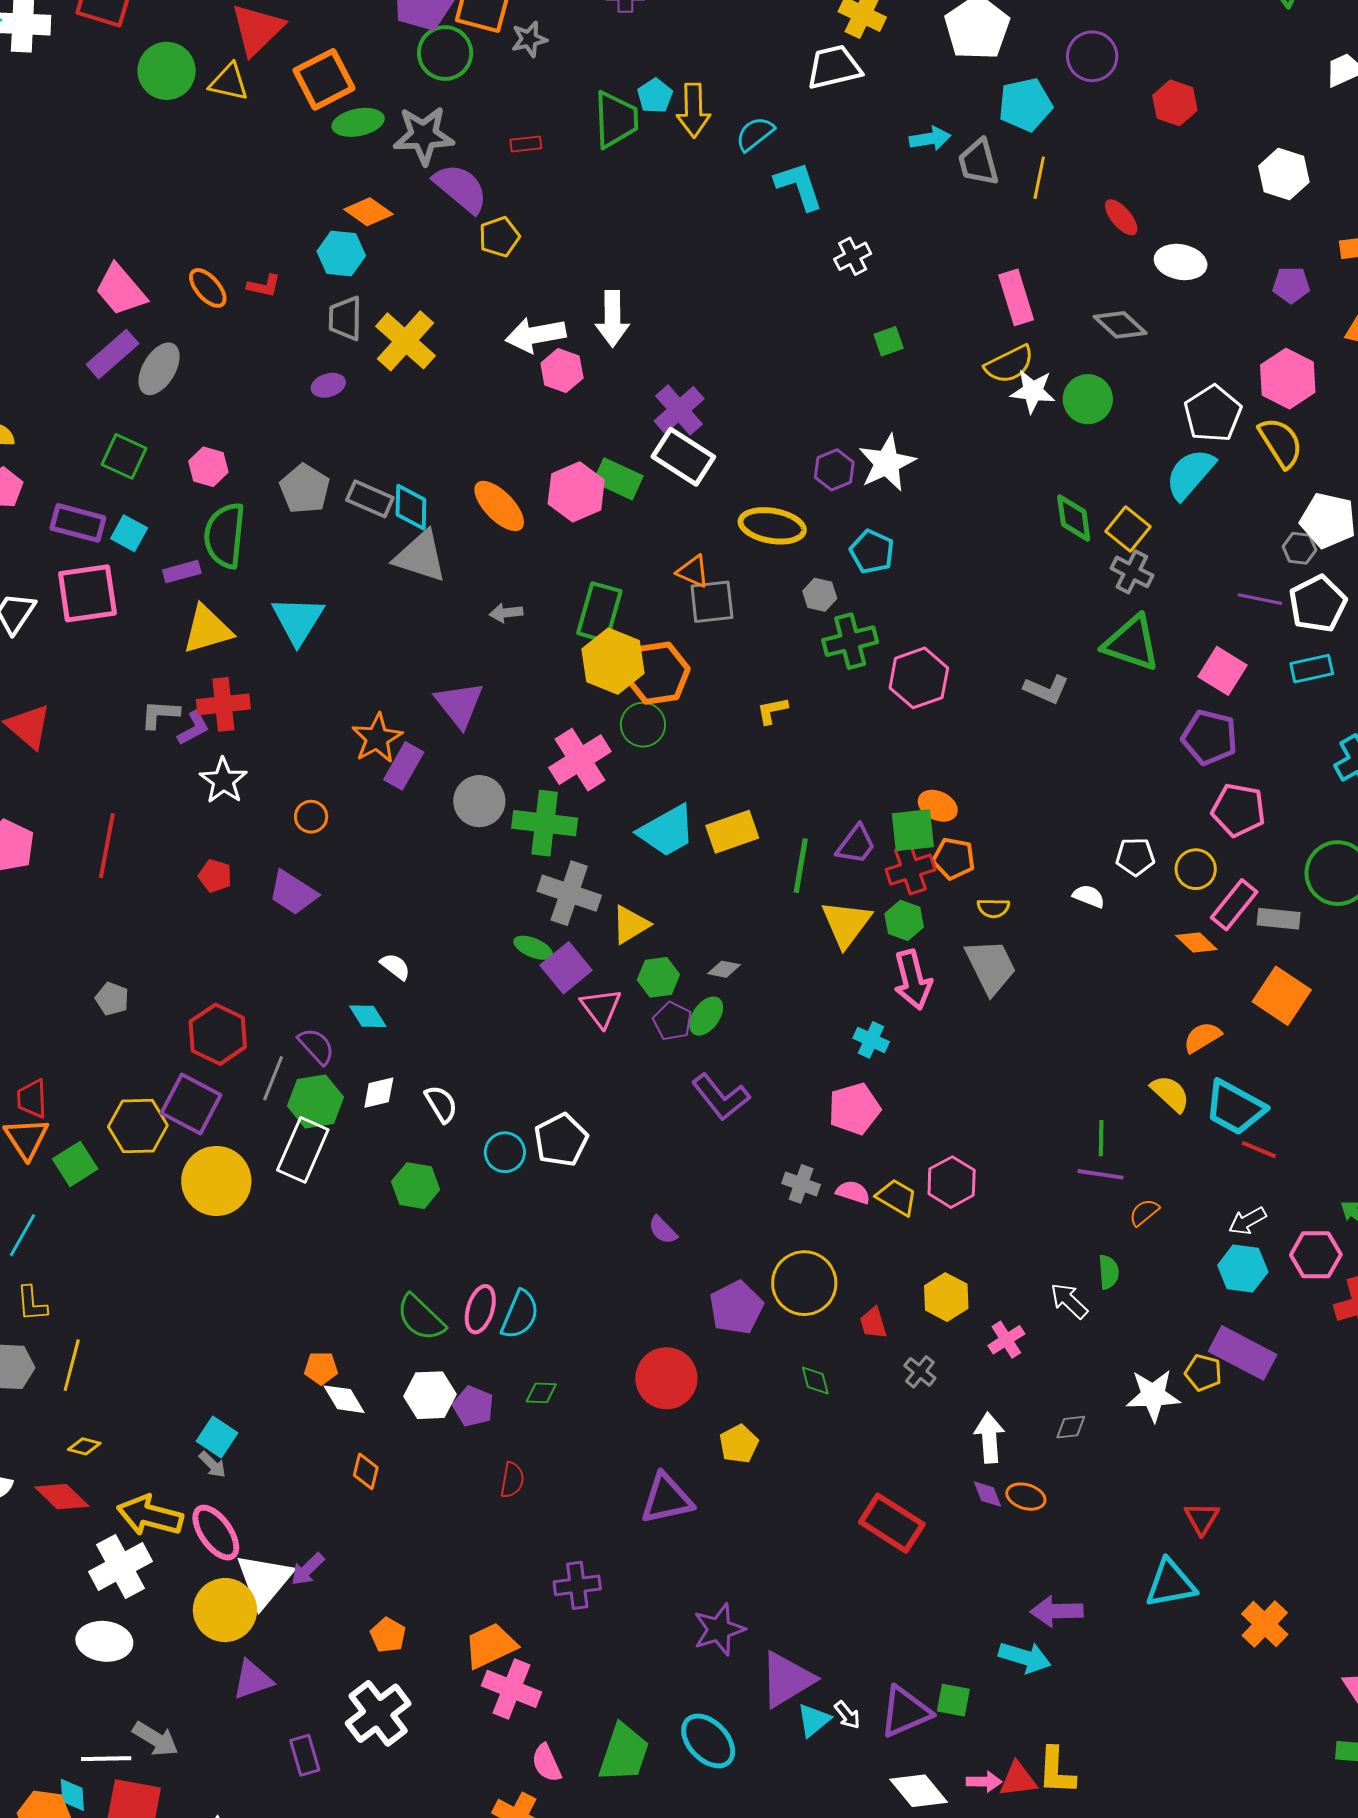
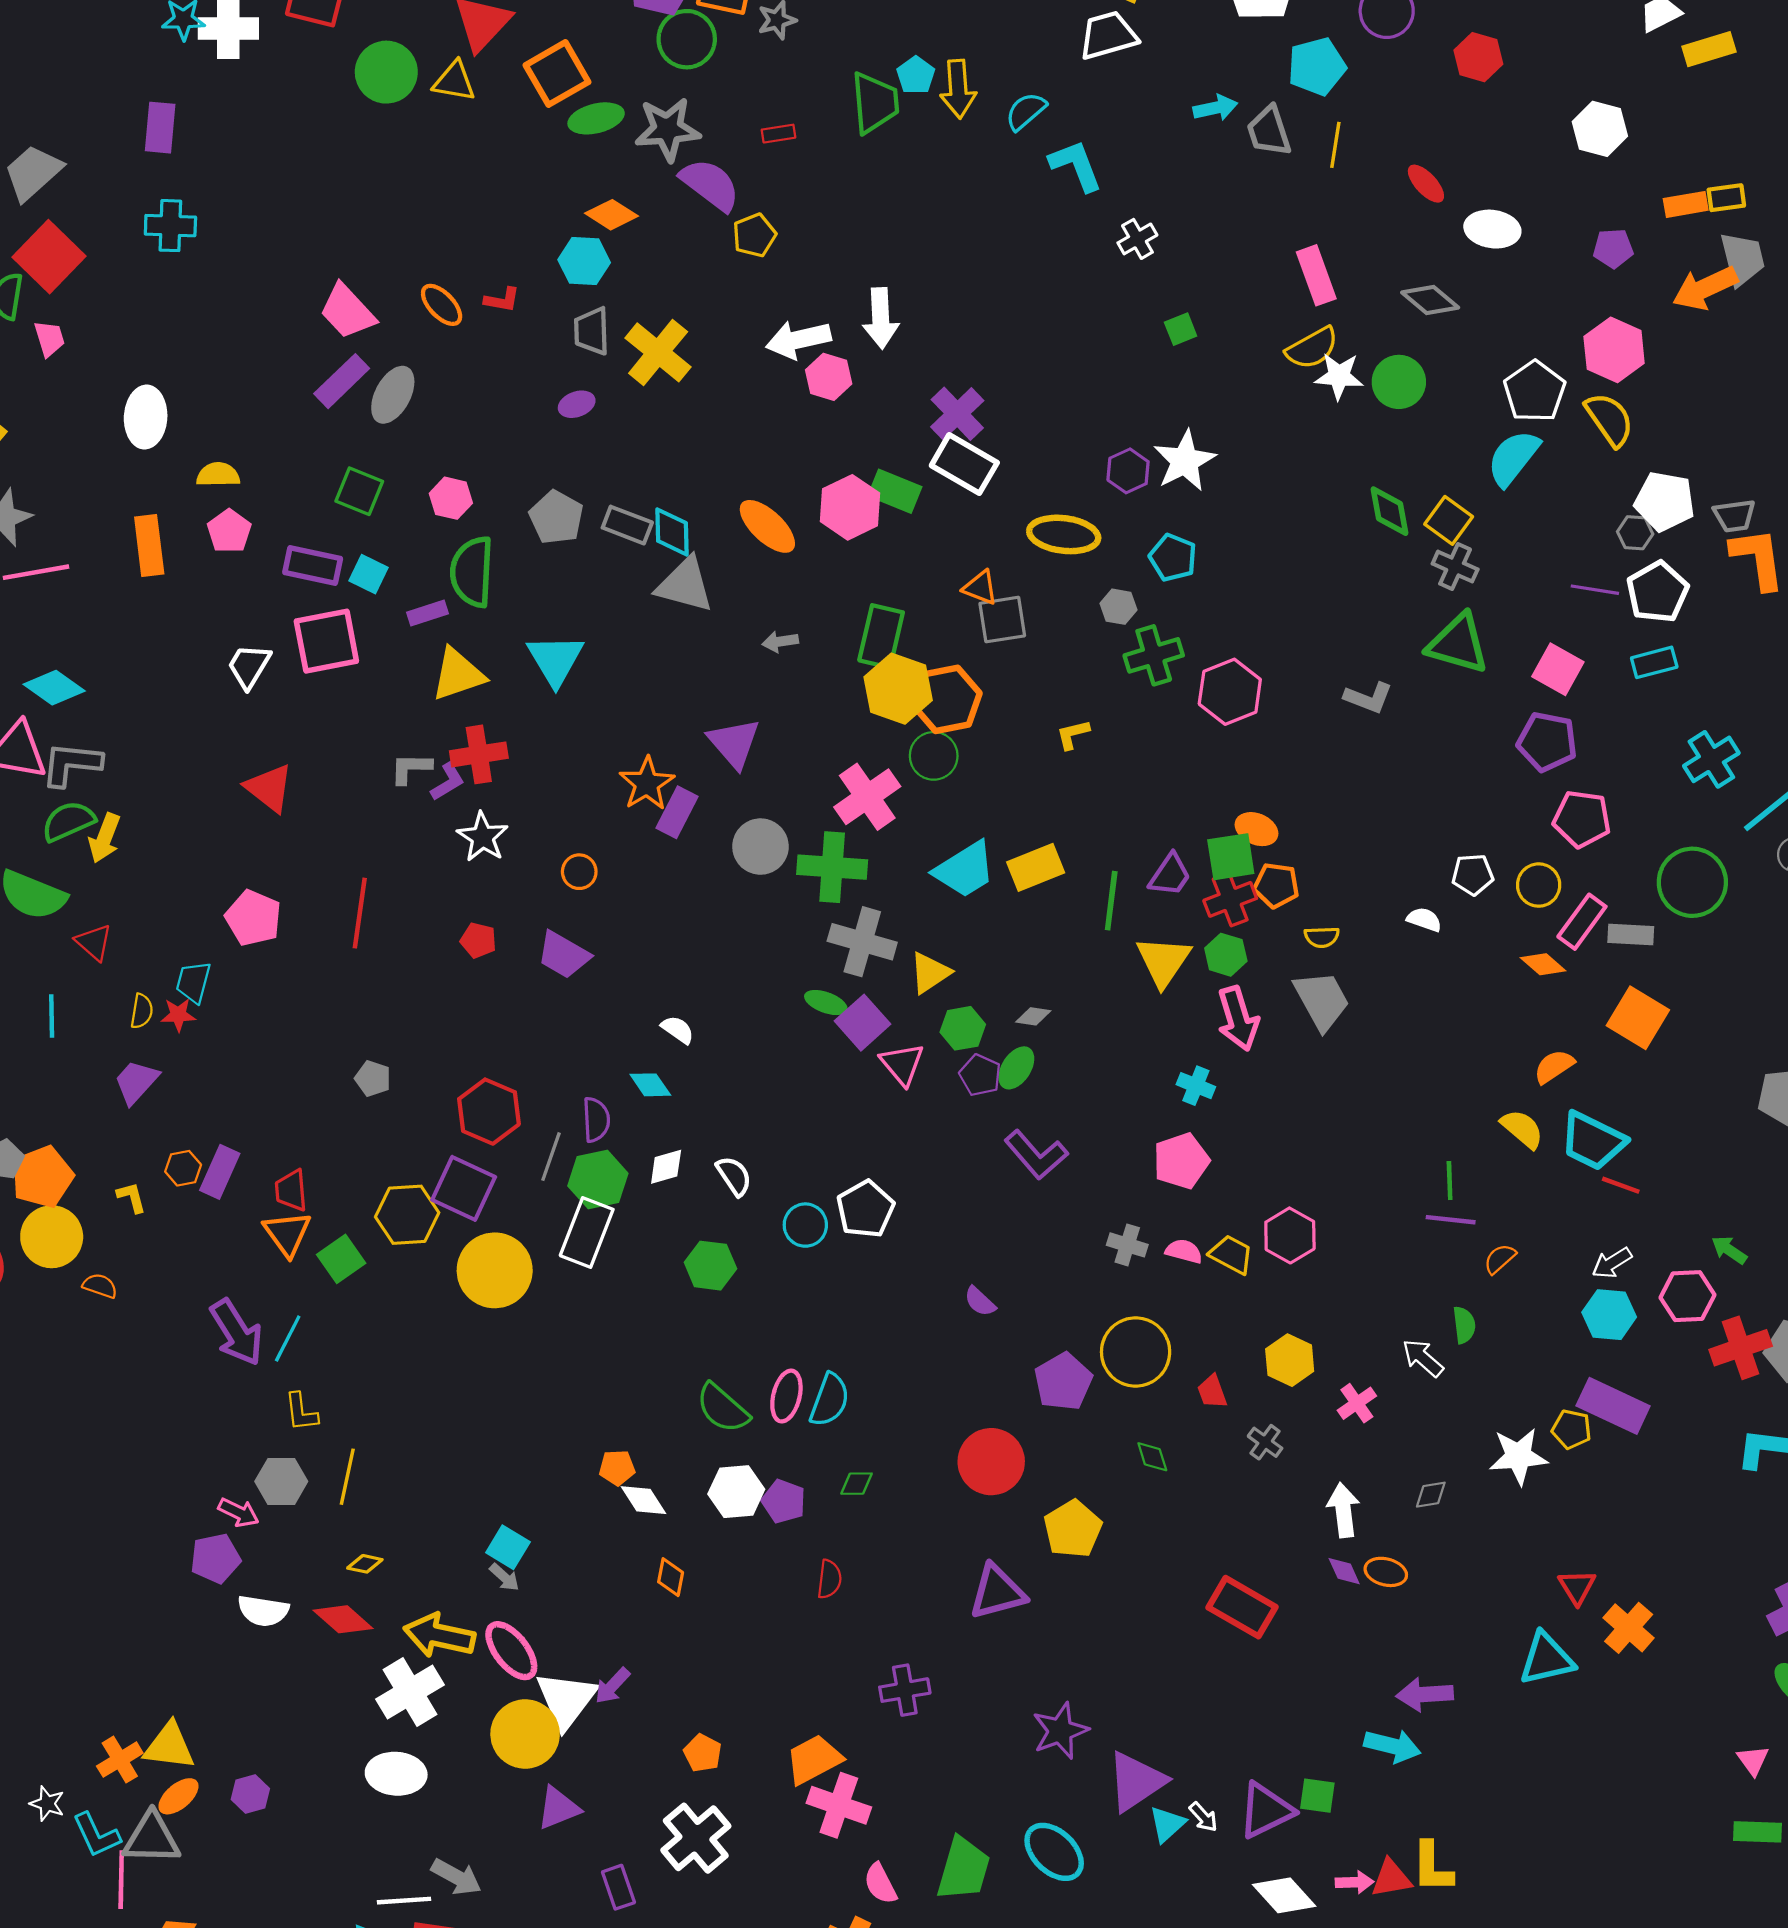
purple semicircle: (316, 1046) -> (596, 1120), turned 42
yellow pentagon: (739, 1444) -> (1073, 1529), size x1.4
orange cross: (1265, 1624) -> (1629, 1628), moved

